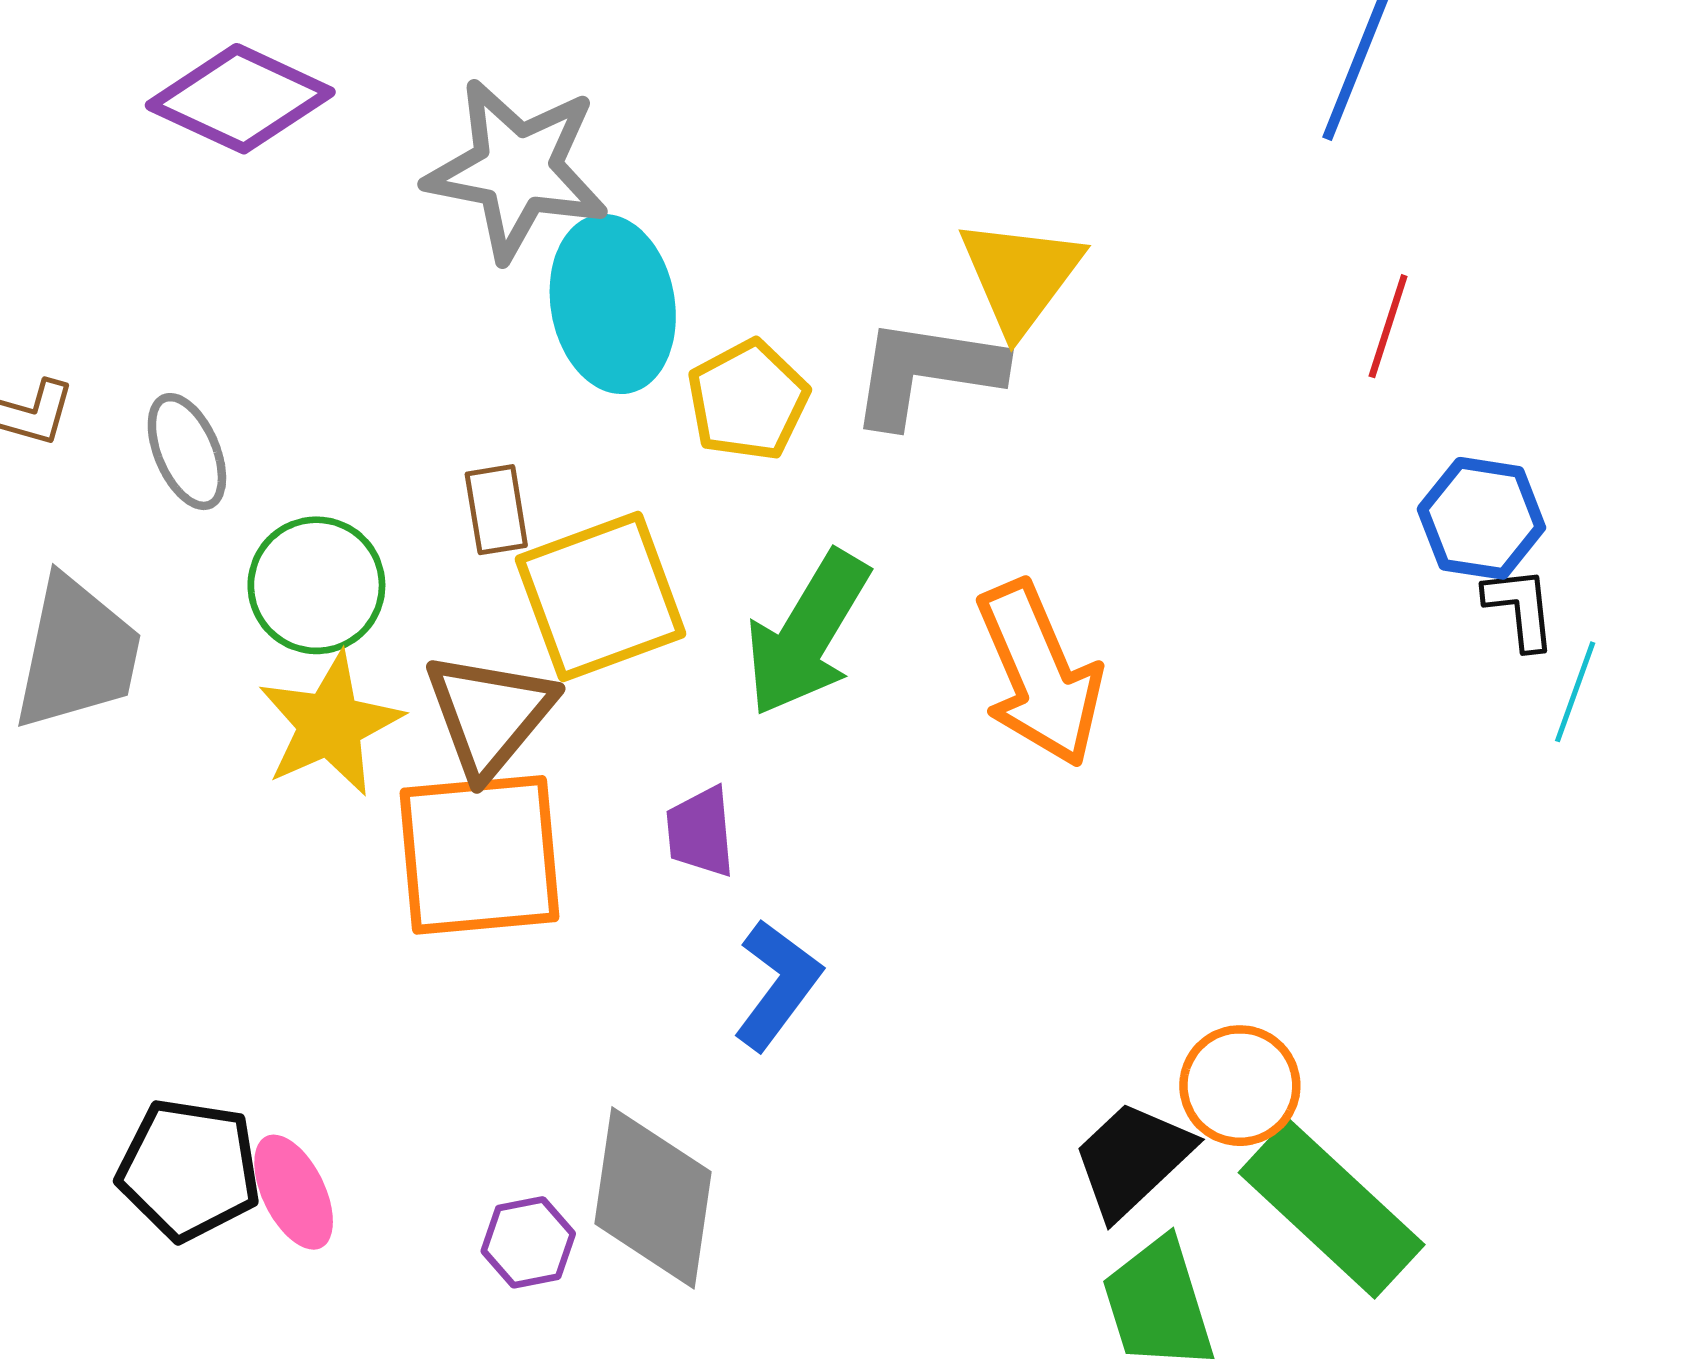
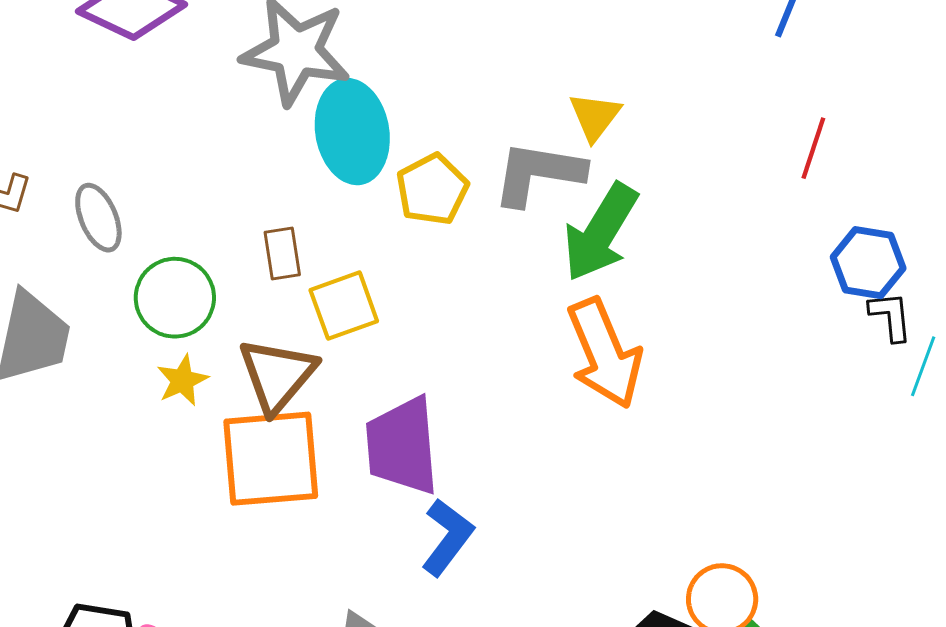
yellow triangle: (1020, 276) -> (595, 116), size x0.7
yellow square: (600, 596) -> (344, 306), size x0.7
green arrow: (807, 634) -> (600, 232), moved
yellow star: (330, 724) -> (182, 380), size x0.6
purple trapezoid: (700, 832) -> (402, 446), size x1.8

